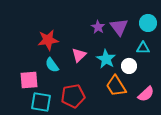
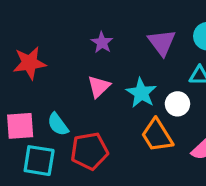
purple star: (98, 27) -> (102, 42), moved
red star: (48, 40) -> (30, 63), moved
cyan semicircle: (52, 65) -> (58, 124), moved

